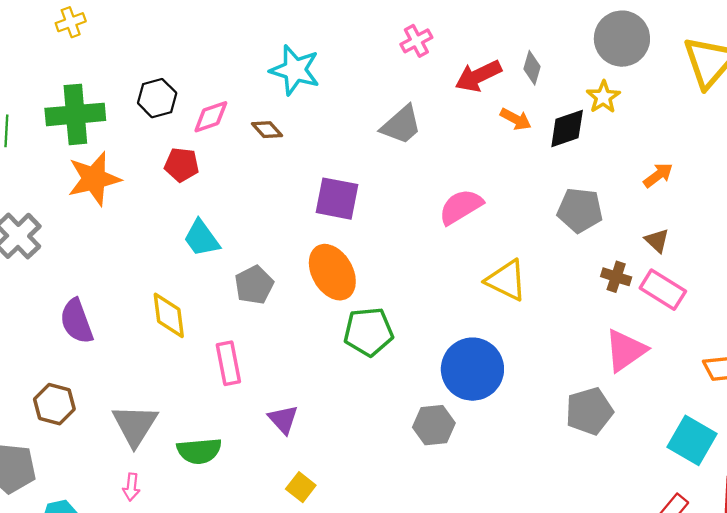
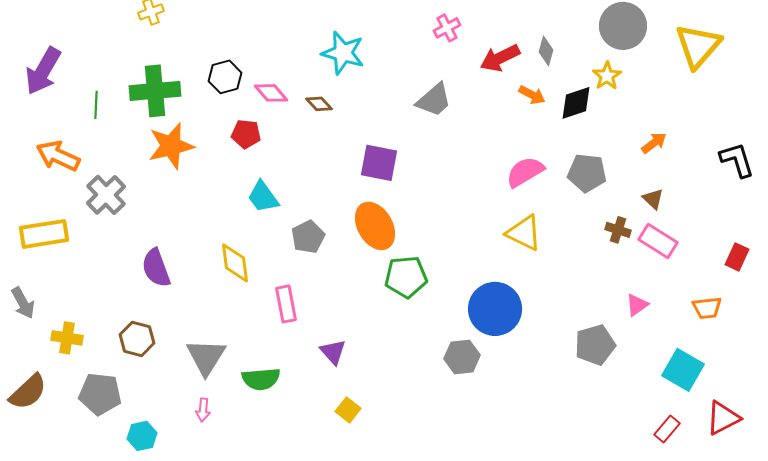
pink diamond: (211, 117) -> (271, 93), turned 68
pink semicircle: (461, 207) -> (525, 172), moved
pink triangle: (625, 350) -> (637, 305), moved, size x0.6

